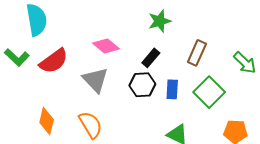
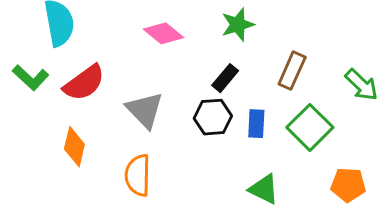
pink diamond: (106, 46) -> (163, 33), moved
orange diamond: (47, 121) -> (74, 147), moved
orange semicircle: (91, 125) -> (138, 175), turned -148

